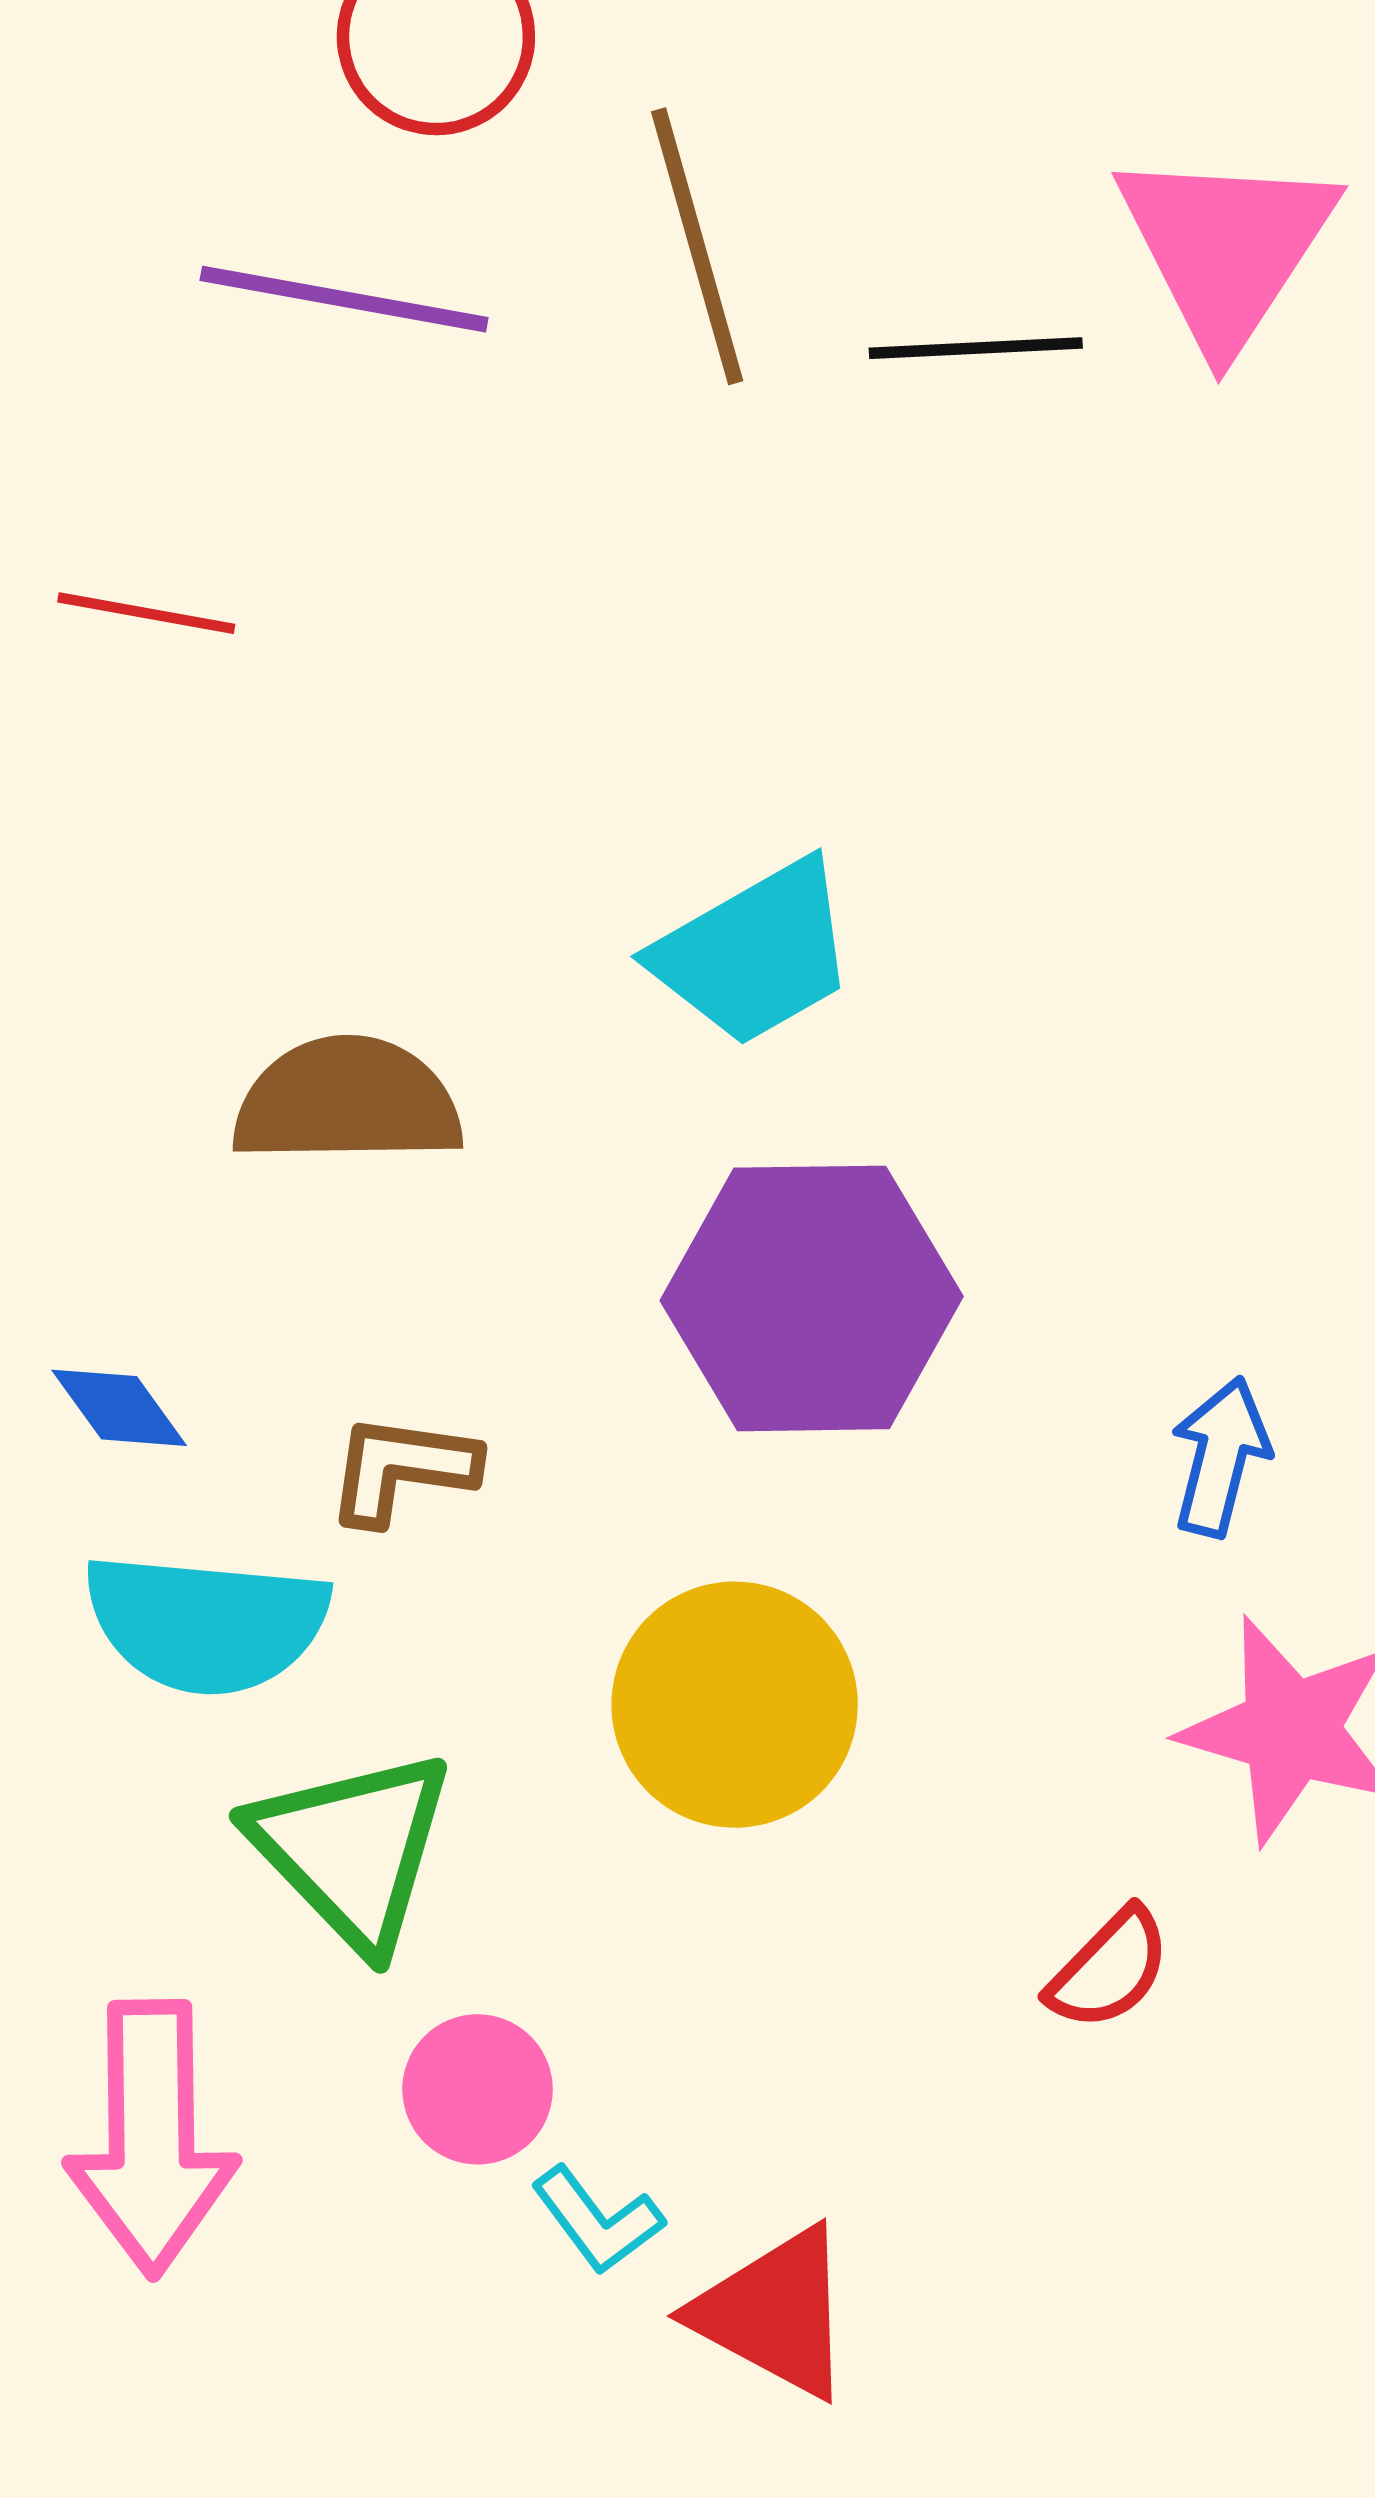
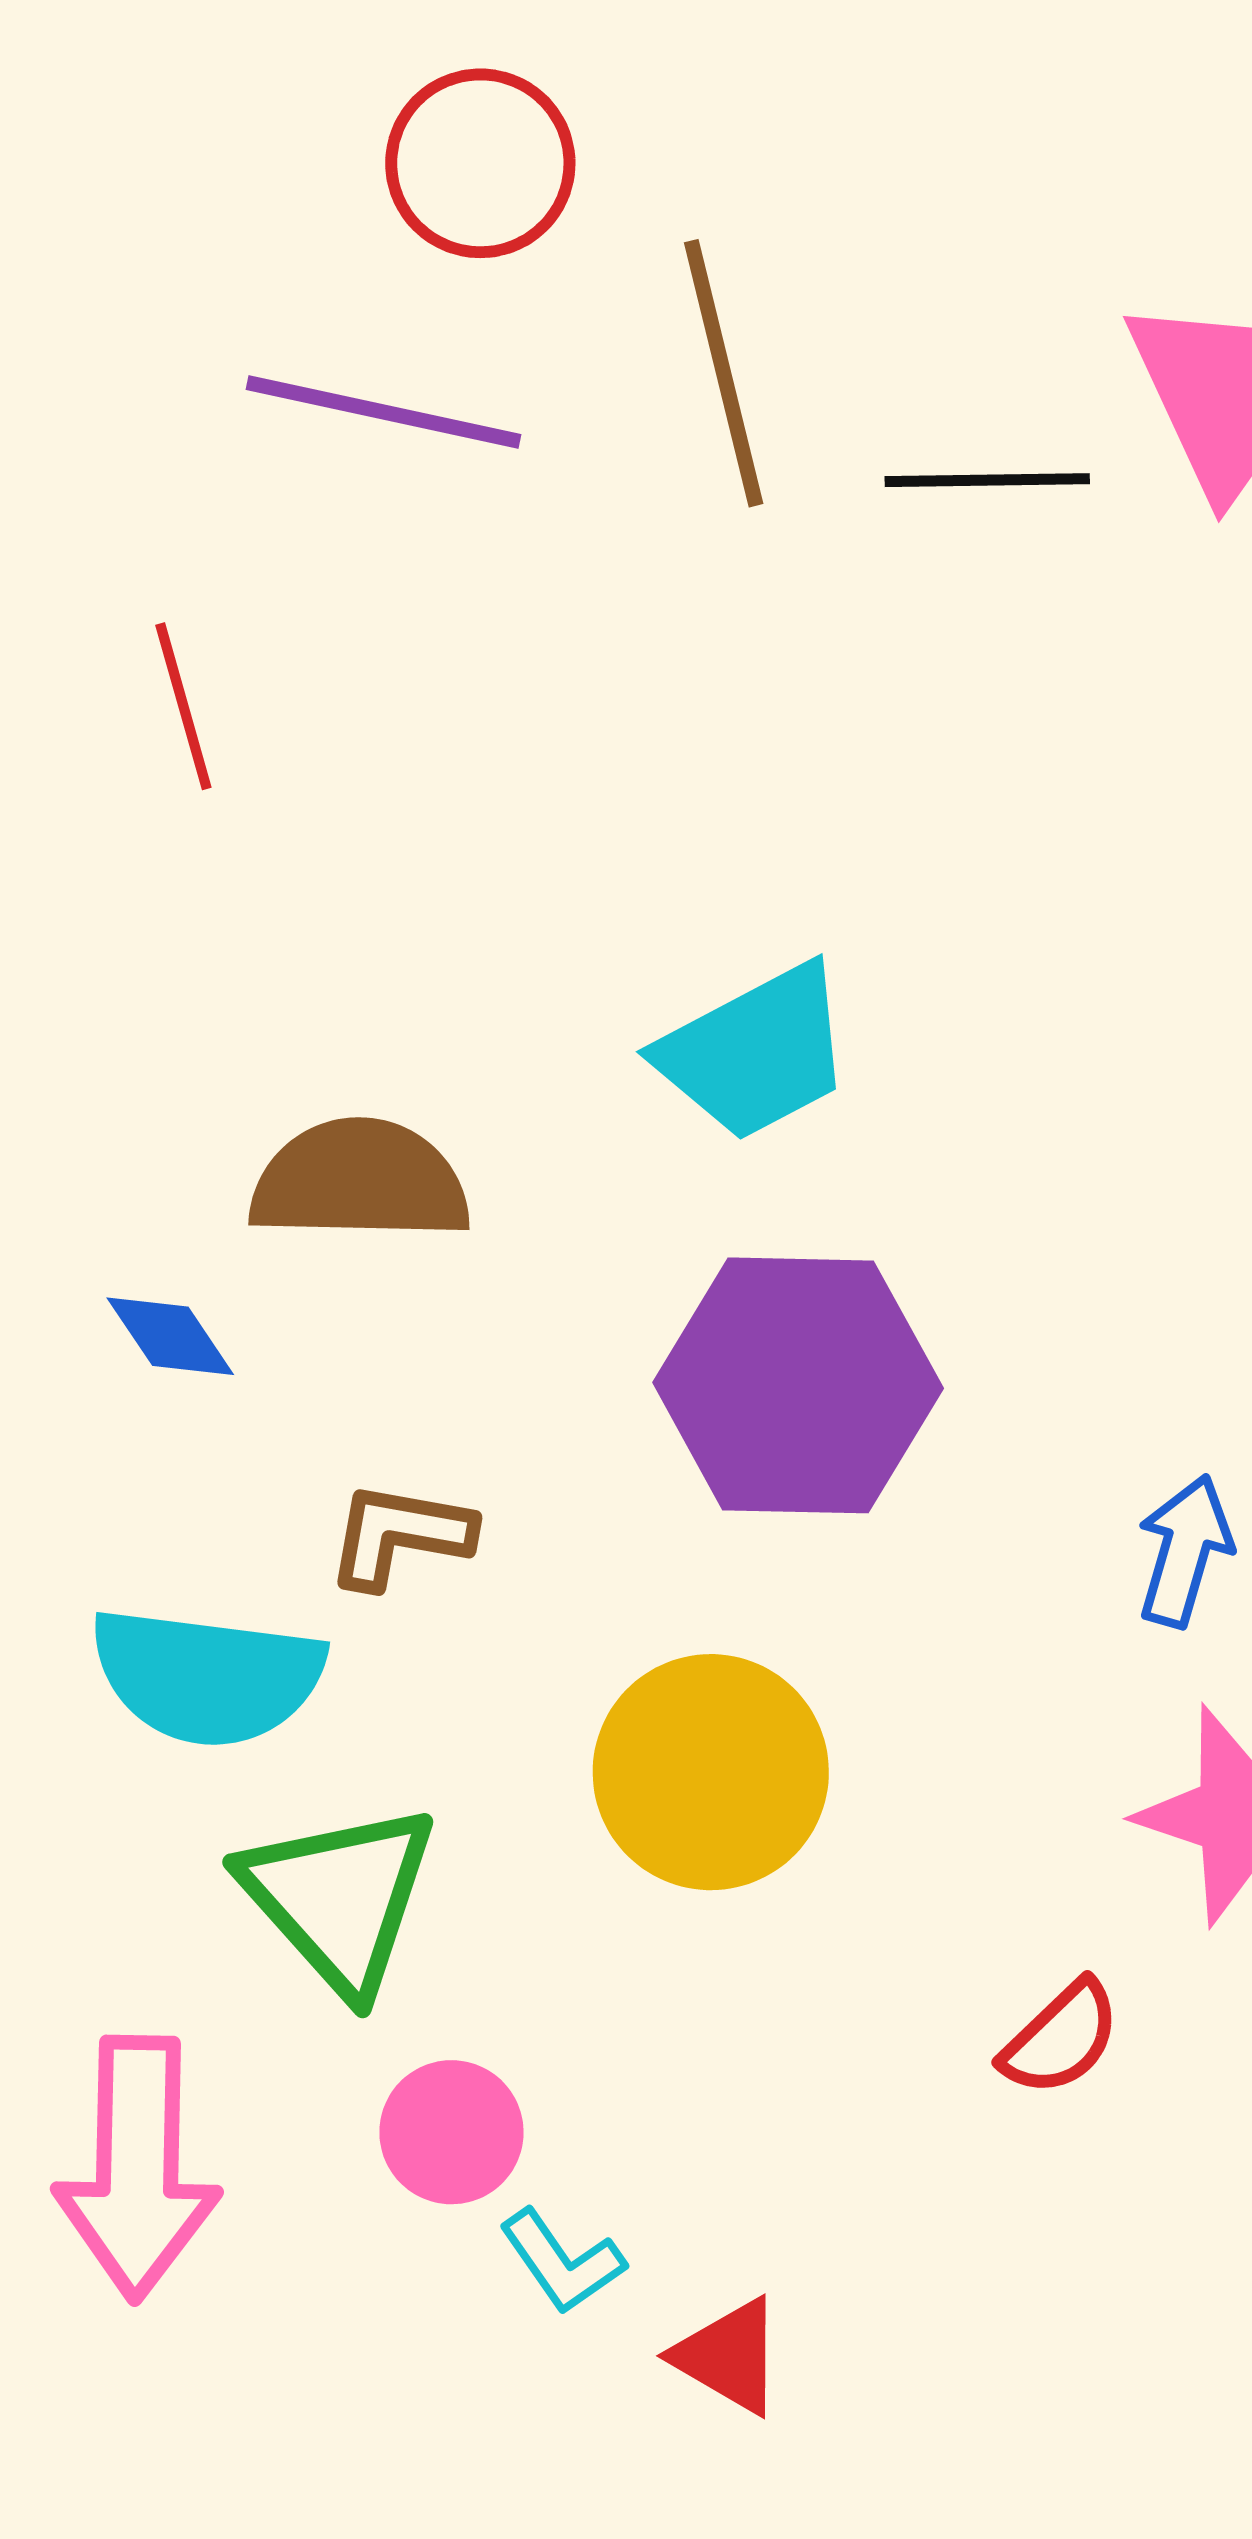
red line: (146, 613) -> (183, 706), turned 62
blue diamond: (119, 1408) -> (170, 1336), moved
red triangle: (775, 2313) -> (729, 2356), size x0.7

